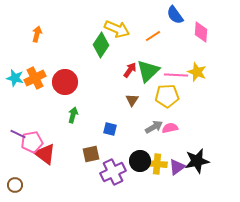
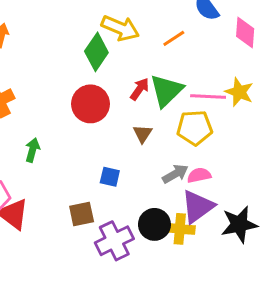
red circle: (65, 82) -> (90, 104), moved
green arrow: (73, 115) -> (32, 150), moved
purple triangle: (177, 167) -> (198, 207), moved, size x1.4

